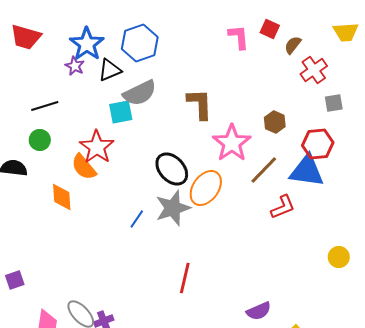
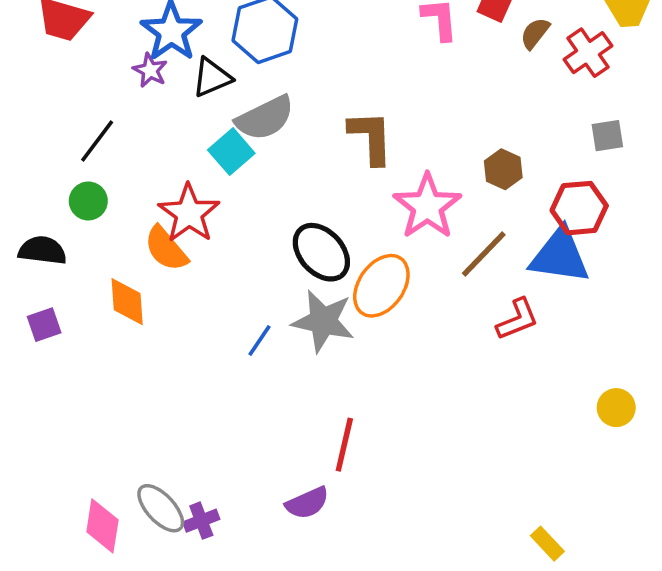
red cross: (314, 70) -> (588, 53), moved
black line: (45, 106) -> (97, 141), turned -36
cyan square: (121, 112) -> (231, 152), turned -30
gray star: (173, 208) -> (323, 321), turned 30
purple square: (15, 280) -> (44, 325), moved
purple semicircle: (259, 311) -> (307, 503), moved

